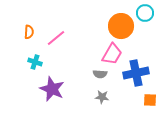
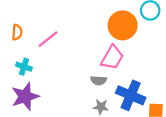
blue cross: (136, 73) -> (131, 95), moved, turned 35
purple star: (52, 89) -> (25, 96), moved, turned 30

